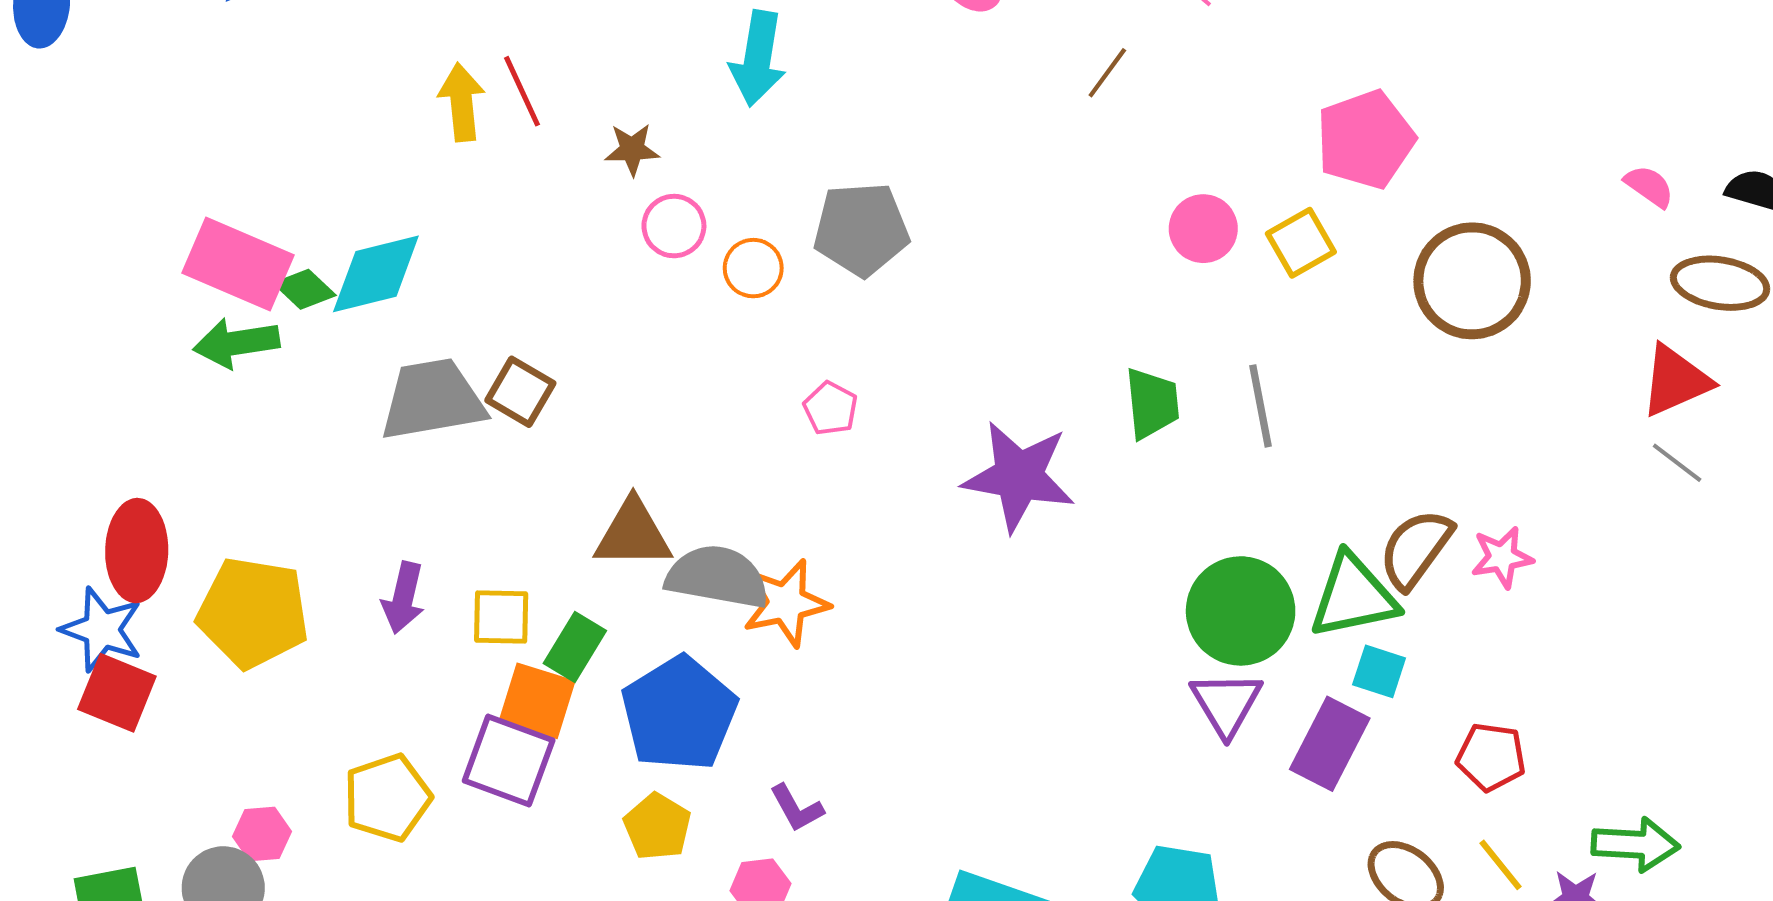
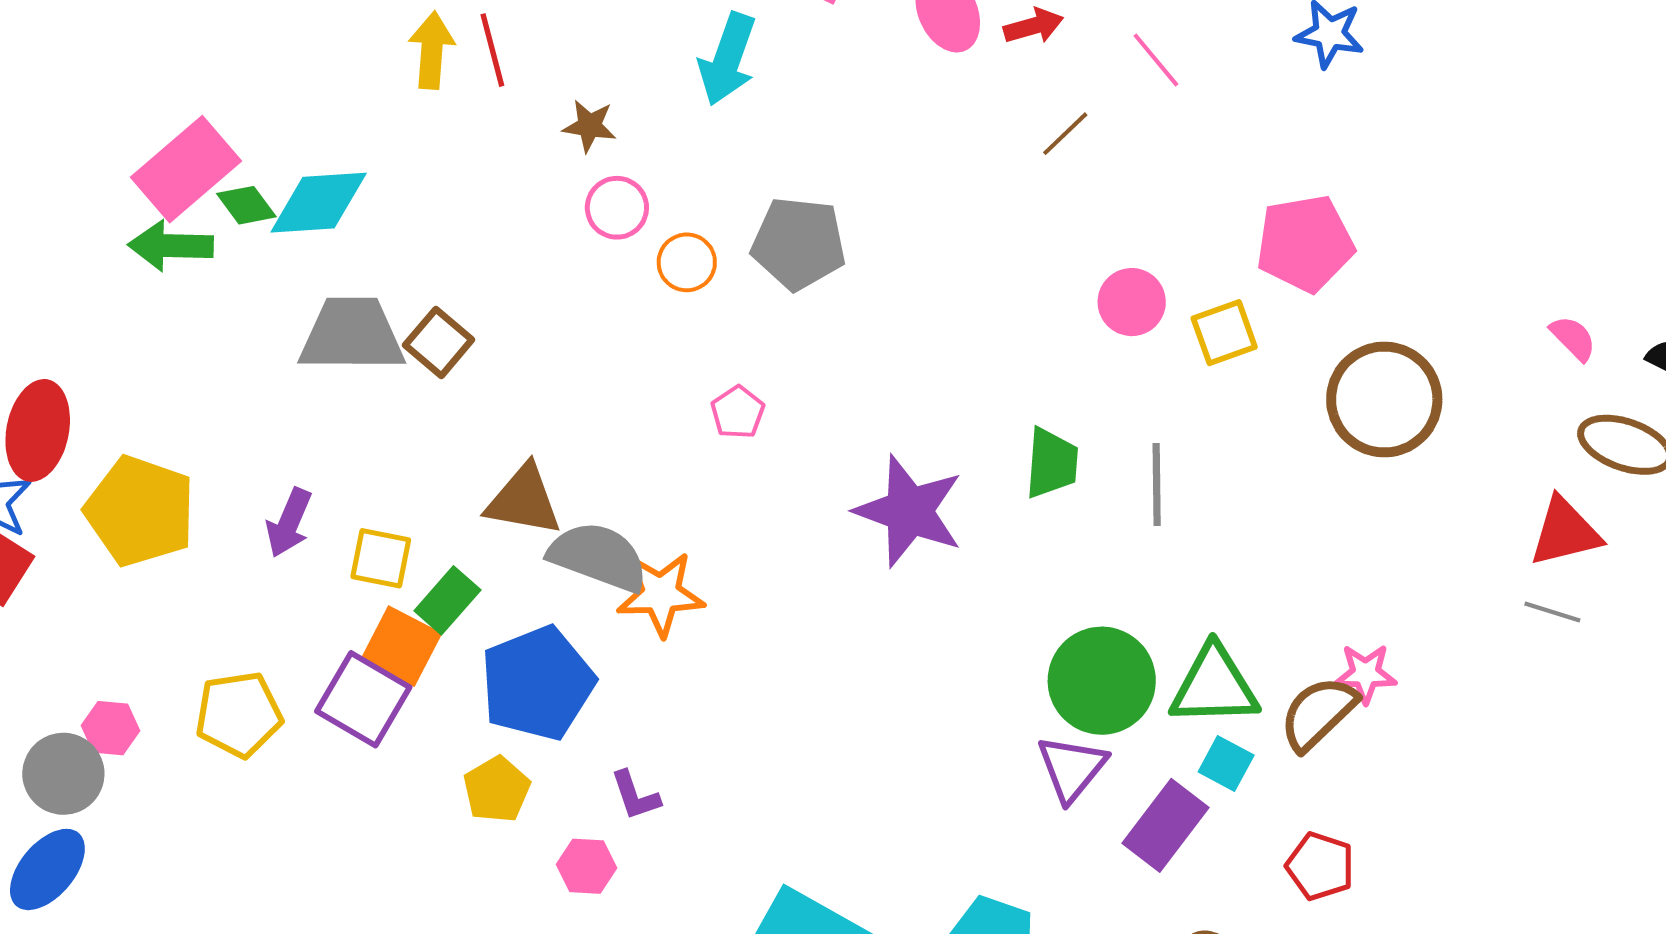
pink rectangle: (238, 264) -> (186, 169), turned -74
gray line: (1677, 463) -> (1552, 612), turned -30
brown semicircle: (1416, 549) -> (1318, 713), moved

